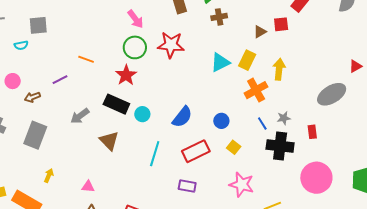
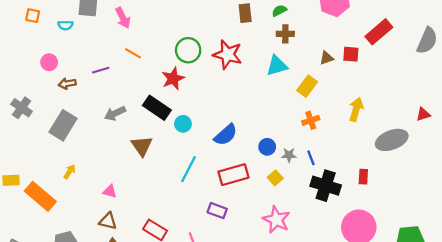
pink arrow: (135, 19) -> (123, 18), moved
cyan triangle: (220, 62) -> (277, 66), moved
yellow arrow: (279, 69) -> (356, 109), moved
orange cross: (256, 90) -> (311, 120), size x0.7
gray star: (284, 118) -> (289, 155), moved

